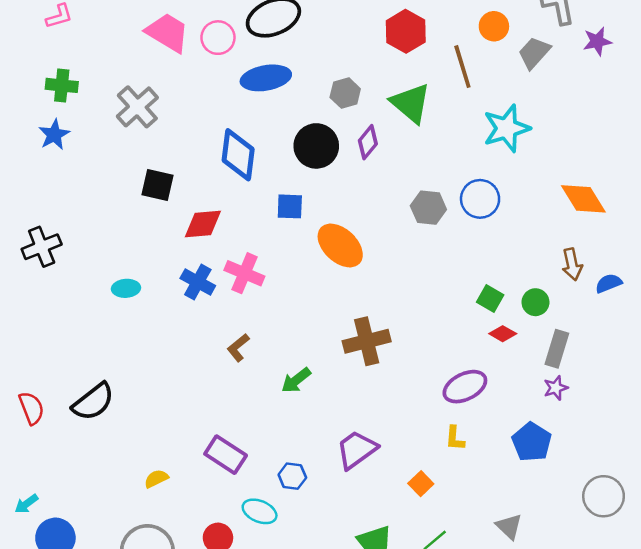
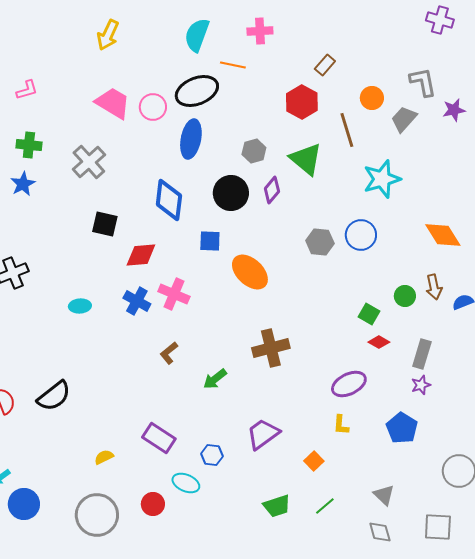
blue ellipse: (266, 78) -> (191, 139), turned -69
green circle: (535, 302) -> (405, 296), moved

